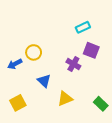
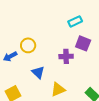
purple cross: (73, 64) -> (66, 56), turned -32

